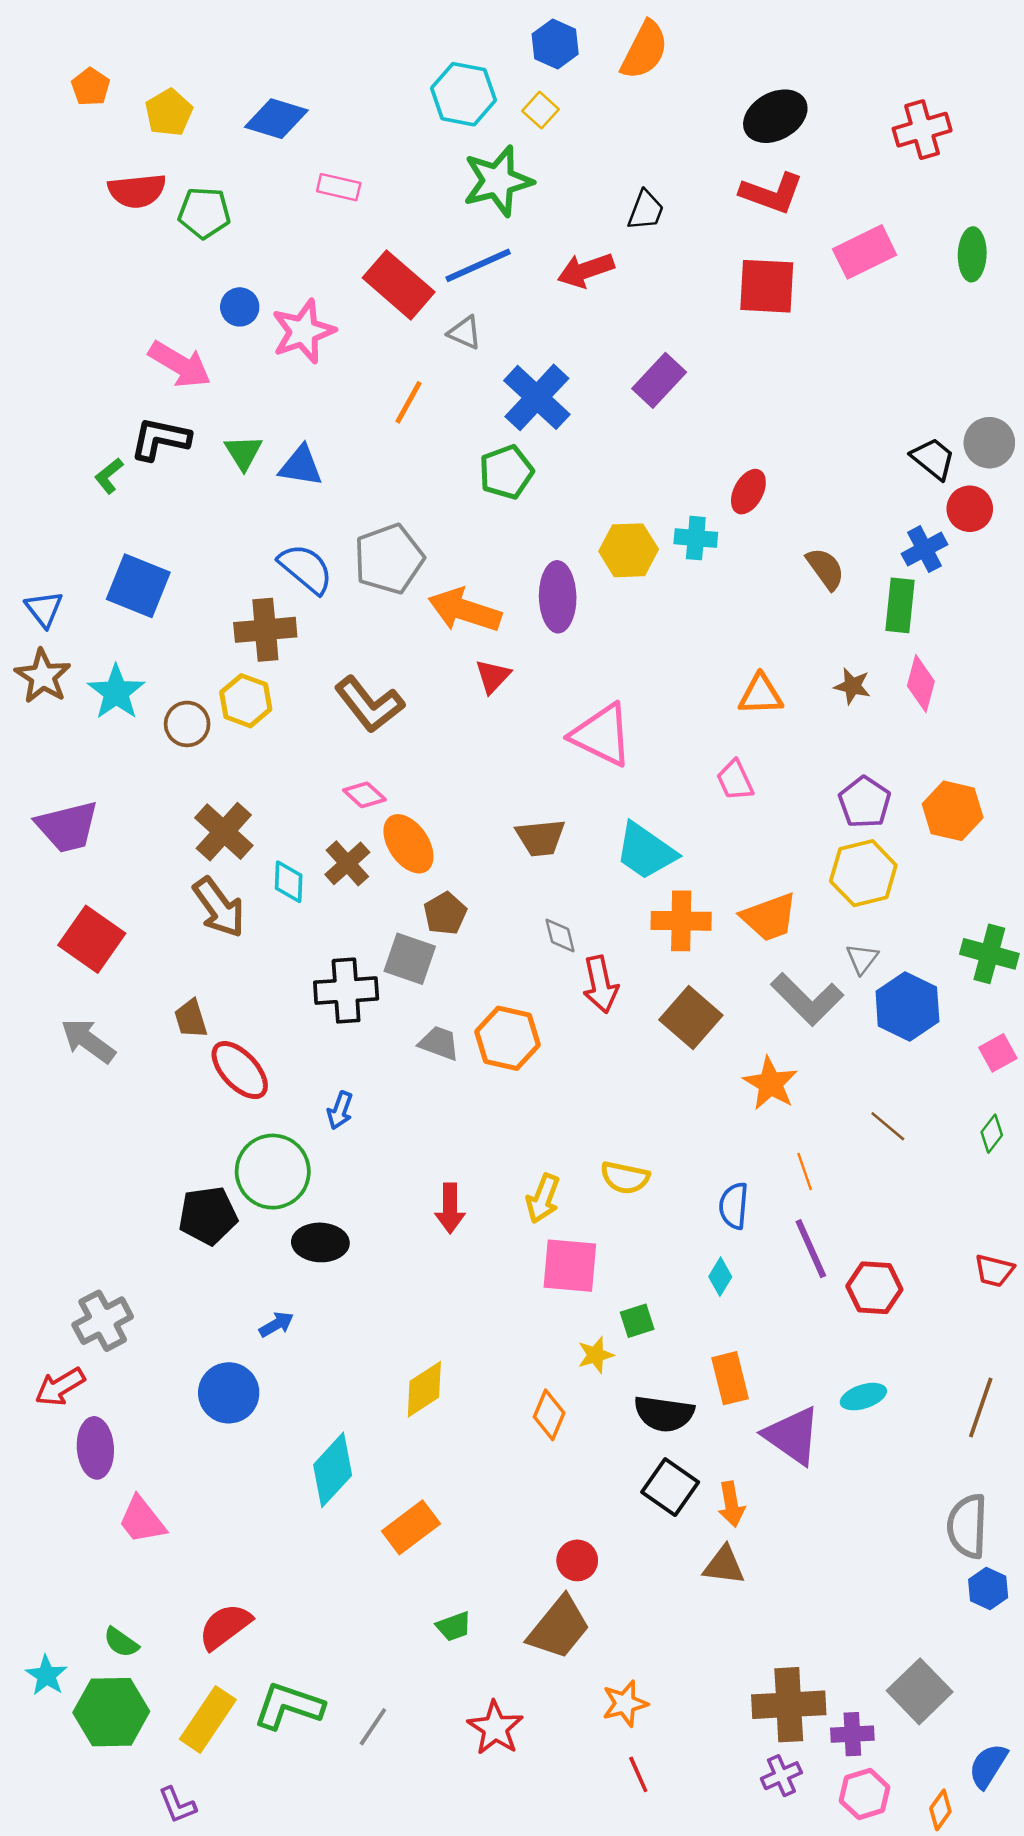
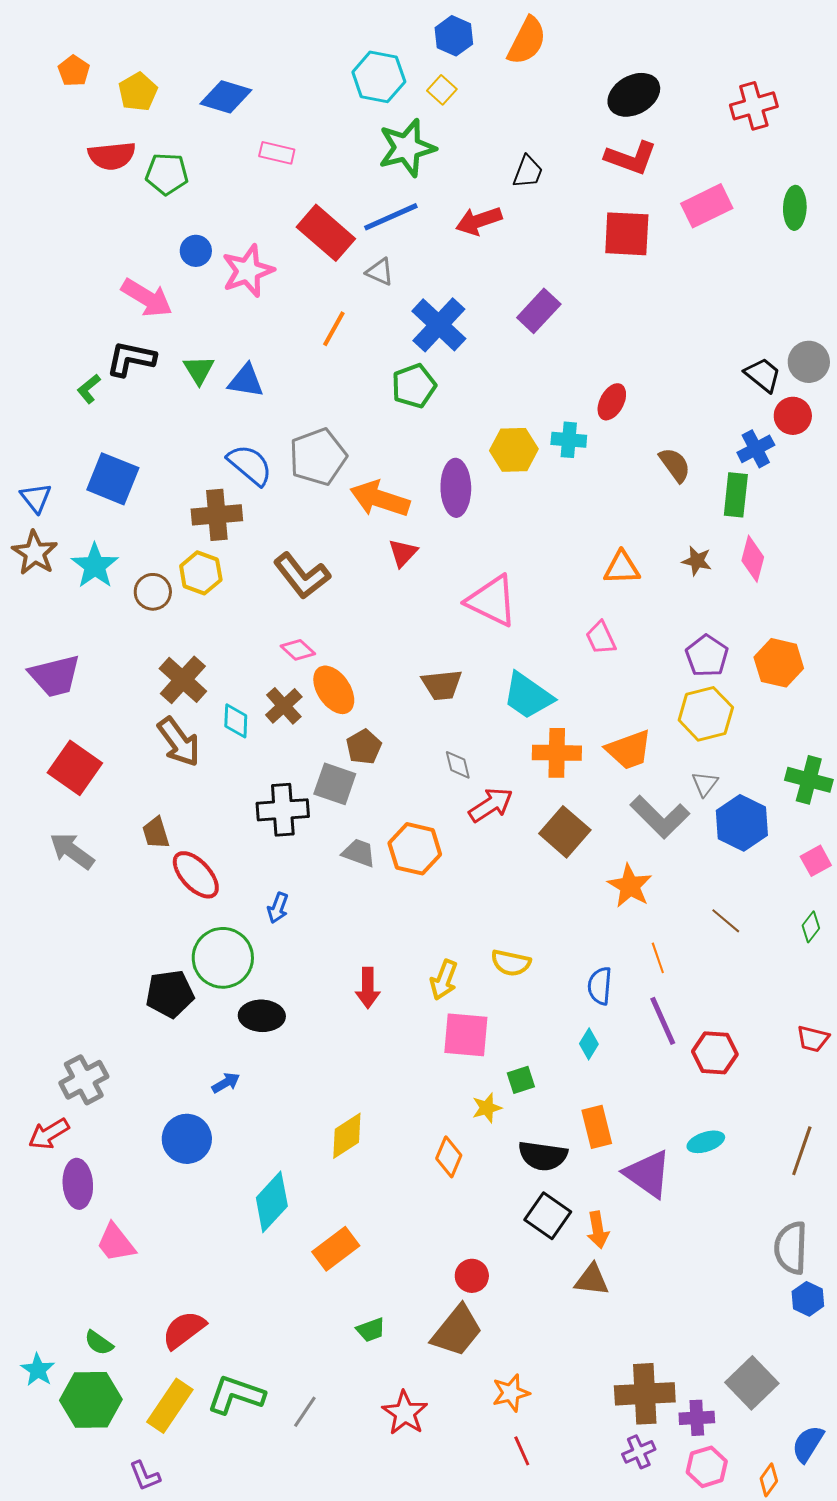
red arrow: (600, 984) -> (491, 805), turned -111

